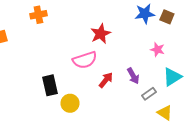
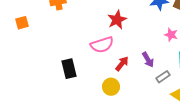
yellow circle: (70, 103) -> (111, 87), moved

